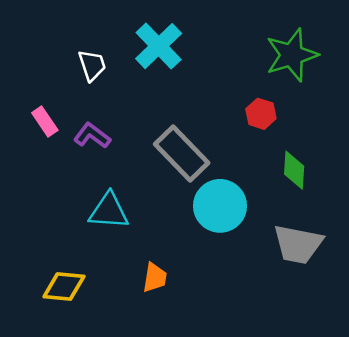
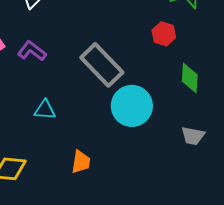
cyan triangle: (109, 211) -> (45, 110), size x0.7
gray trapezoid: (298, 244) -> (193, 136), size x0.6

